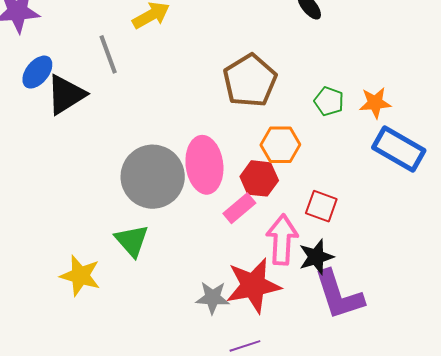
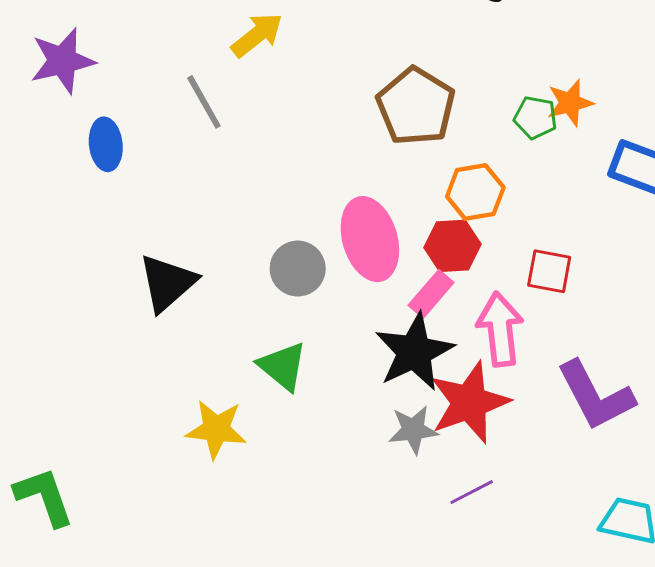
blue ellipse: (37, 72) -> (106, 144), turned -36
black triangle: (66, 95) -> (167, 283), moved
orange star: (375, 103) -> (570, 103), moved
gray circle: (153, 177) -> (298, 269), size x0.6
black star: (316, 257) -> (414, 352), moved, size x1.5

